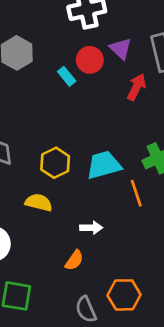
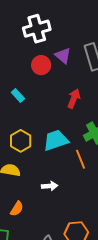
cyan rectangle: (67, 76) -> (18, 96), moved
red arrow: (136, 87) -> (74, 99), moved
orange semicircle: (74, 260) -> (17, 209), moved

